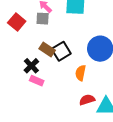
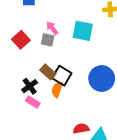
black square: (61, 51) -> (62, 76), turned -36
orange semicircle: (81, 73) -> (57, 90), moved

